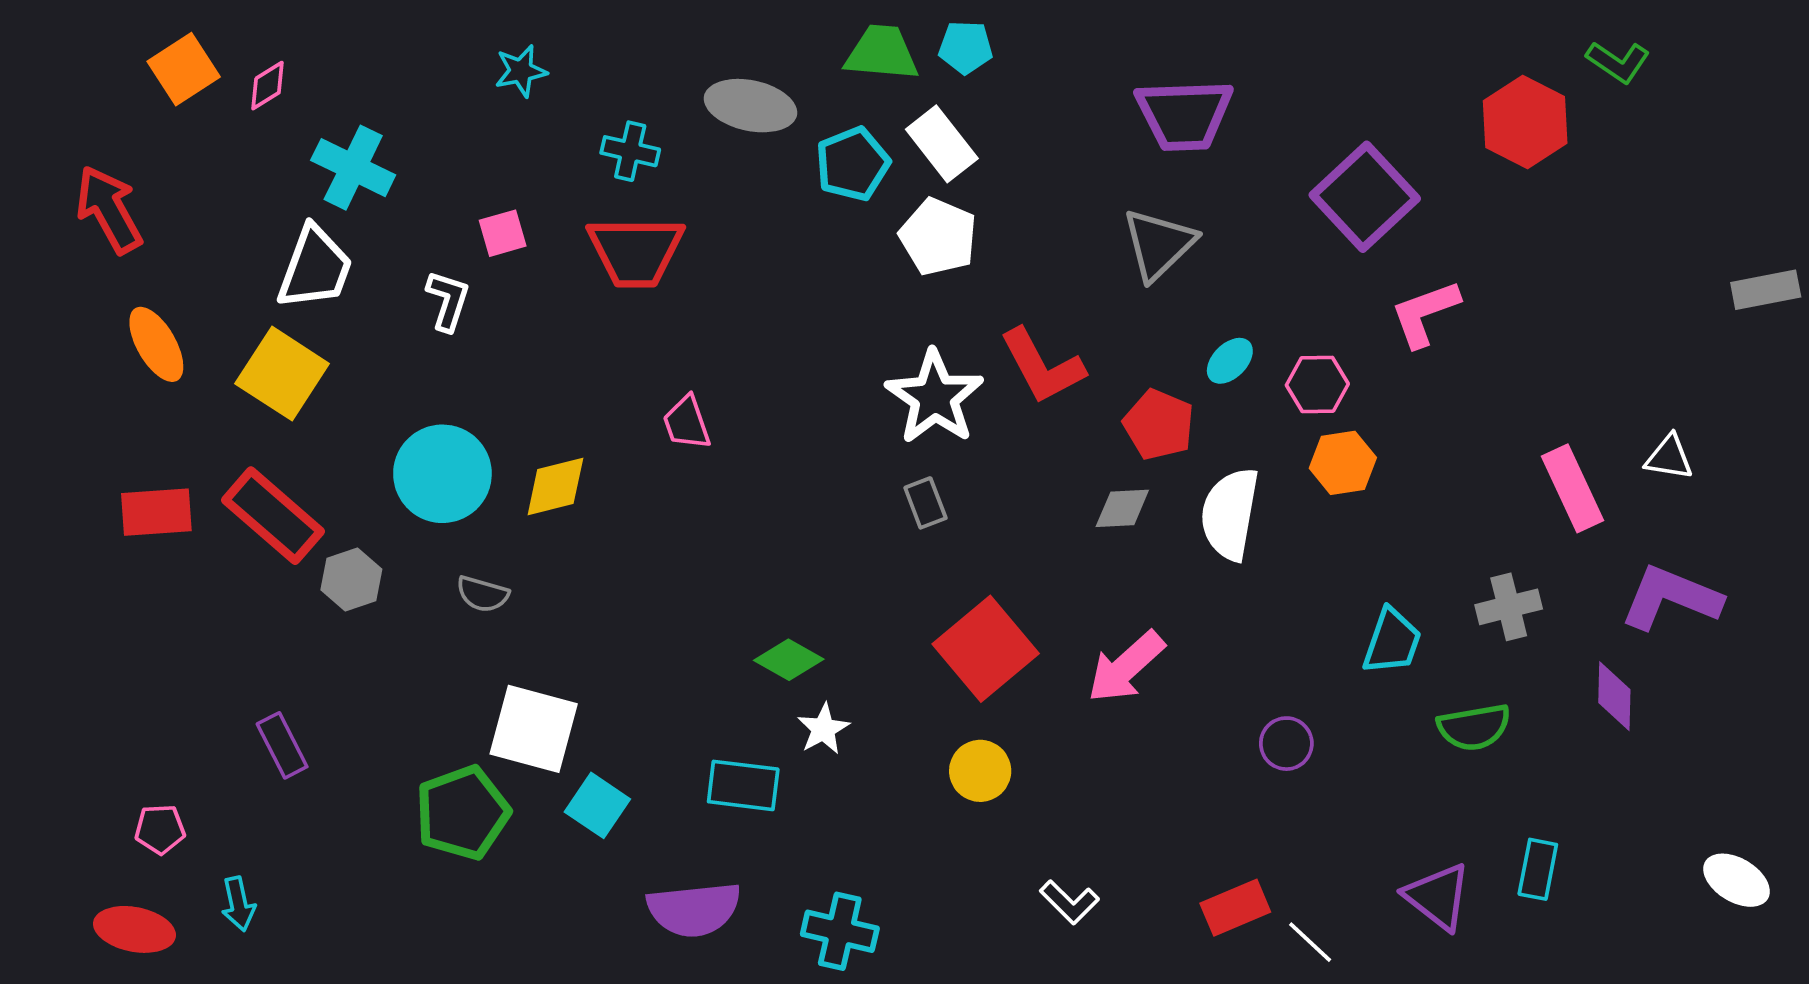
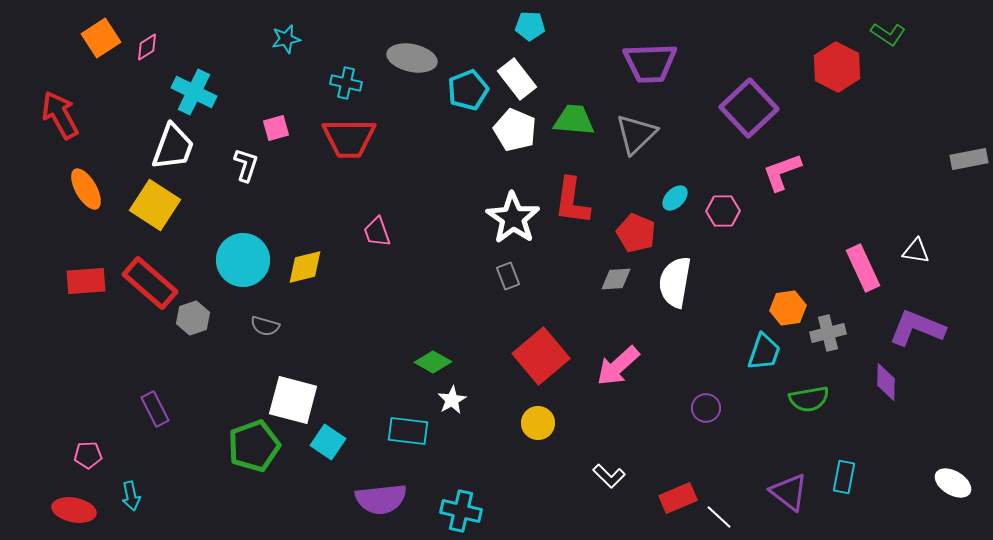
green trapezoid: (882, 53) -> (574, 120), moved
red L-shape: (1042, 366) -> (572, 201), turned 36
orange hexagon: (1343, 463) -> (788, 308), moved
white L-shape: (1069, 902) -> (609, 476), moved

